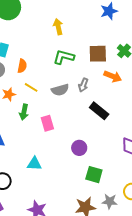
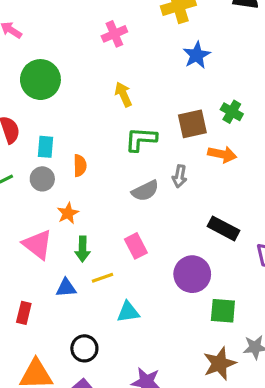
yellow line: (31, 87) -> (103, 278), moved, turned -40
black rectangle: (99, 111) -> (224, 228), moved
green arrow: (24, 112) -> (83, 249), moved
purple circle: (79, 148) -> (192, 274), size x1.5

